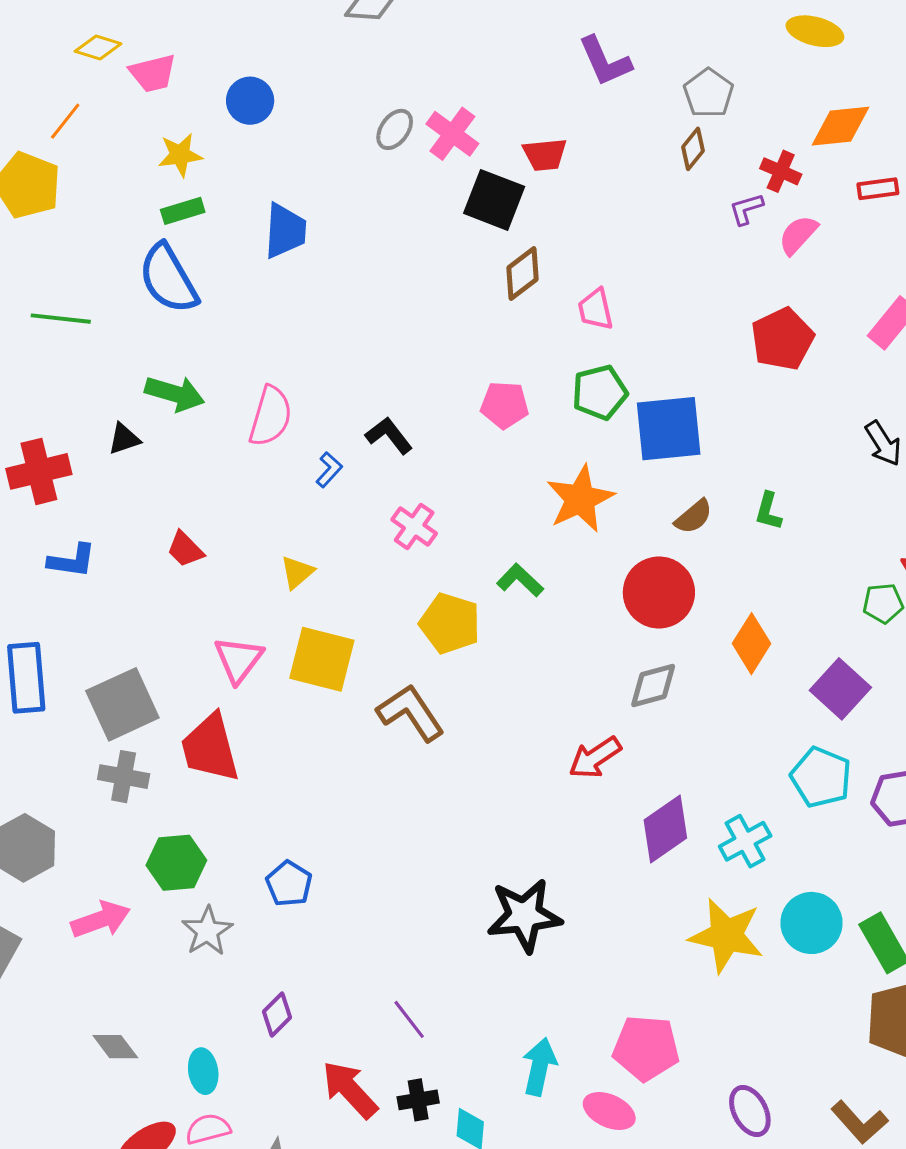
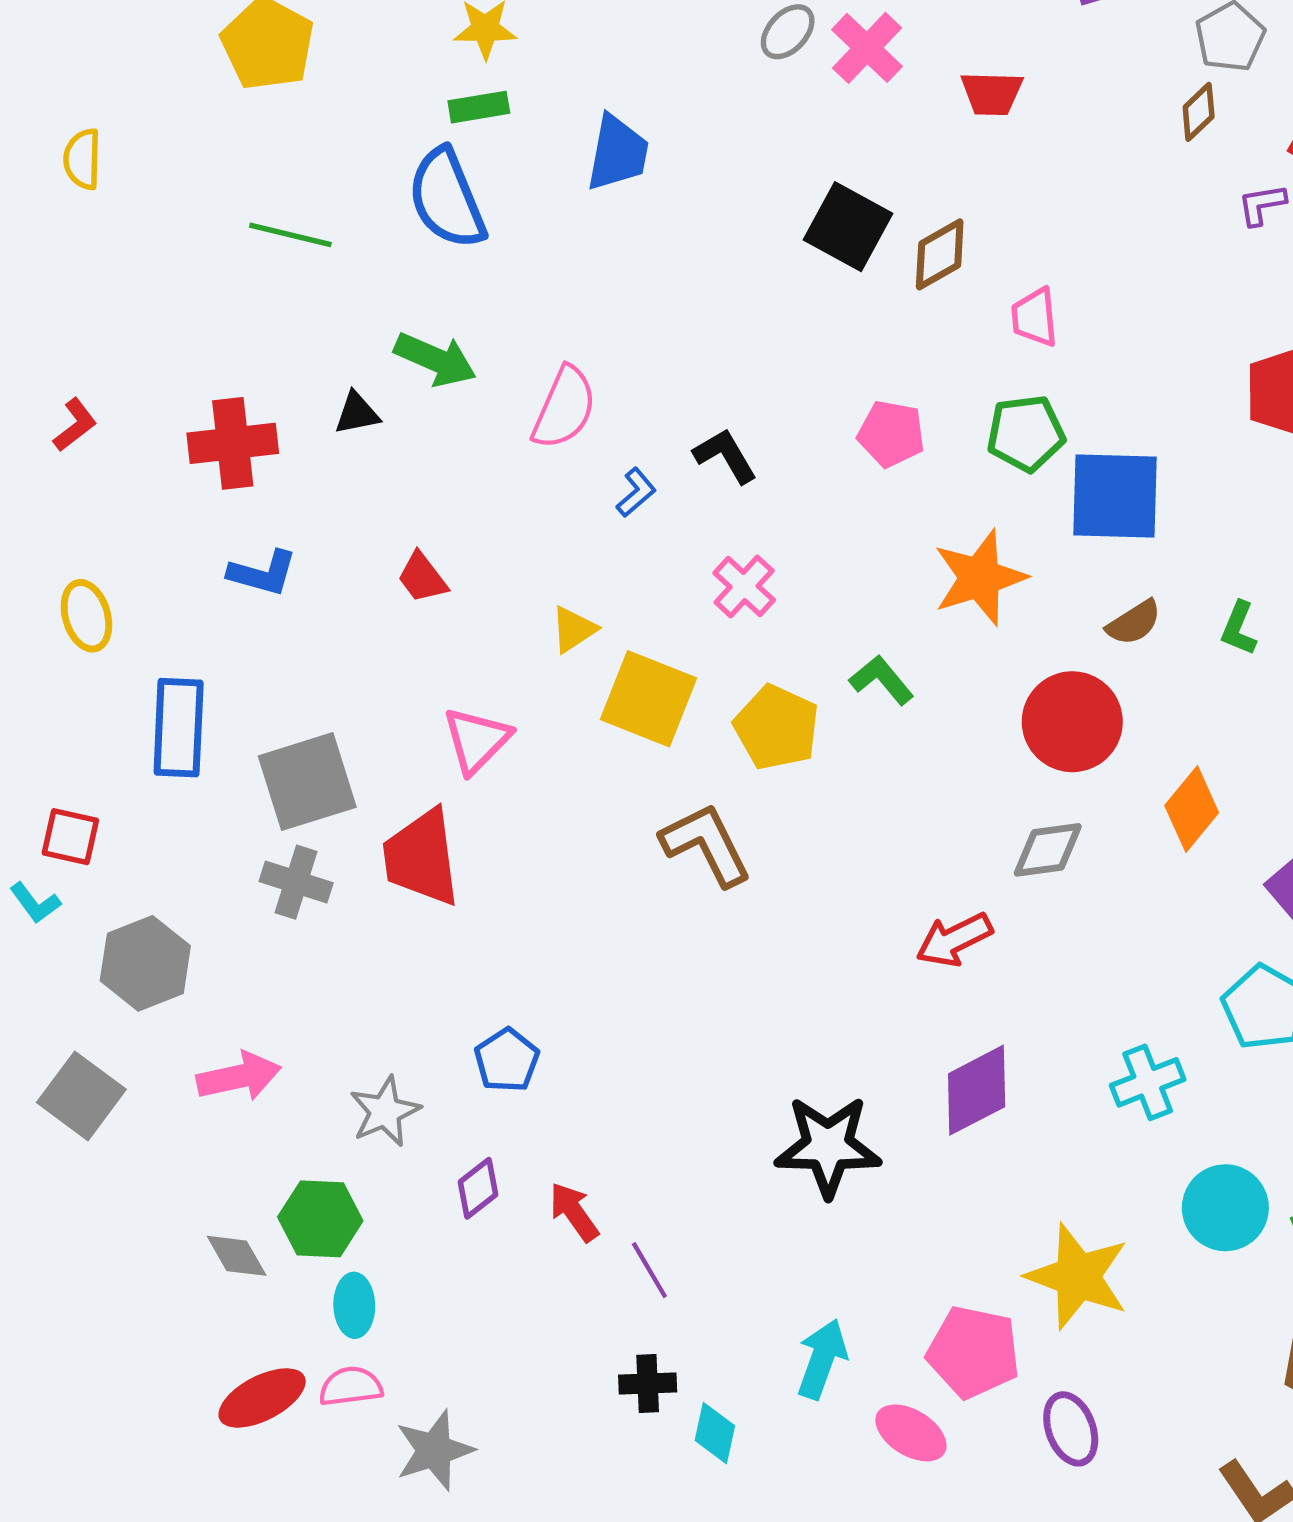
black square: (494, 200) -> (848, 227), moved
yellow square: (322, 659) -> (649, 699), moved
purple diamond: (665, 829) -> (977, 1090), moved
green hexagon: (176, 863) -> (320, 1219), moved
yellow star: (726, 935) -> (1078, 1276), moved
purple diamond: (277, 1015) -> (478, 1188), moved
red arrow: (350, 1090) -> (574, 1212), moved, size x0.7
purple ellipse: (750, 1111) -> (1071, 1429), moved

